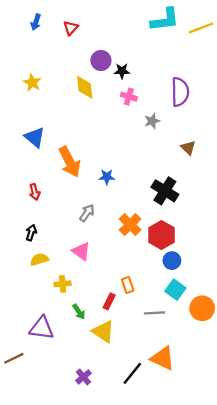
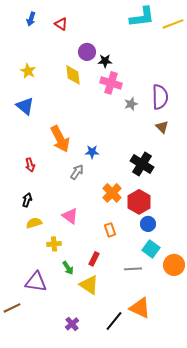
red triangle: (71, 28) -> (61, 24), turned -40
purple semicircle: (180, 92) -> (160, 97), moved
pink cross: (129, 97) -> (111, 83), size x1.5
blue triangle: (35, 137) -> (25, 106), moved
gray arrow: (87, 213) -> (77, 172), moved
orange rectangle: (128, 285) -> (110, 230), moved

